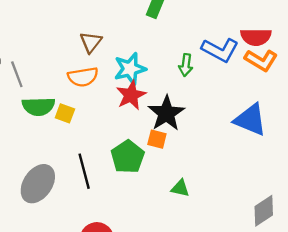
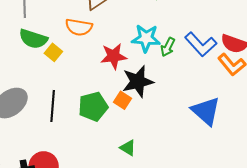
cyan star: (130, 69) -> (146, 38), moved

